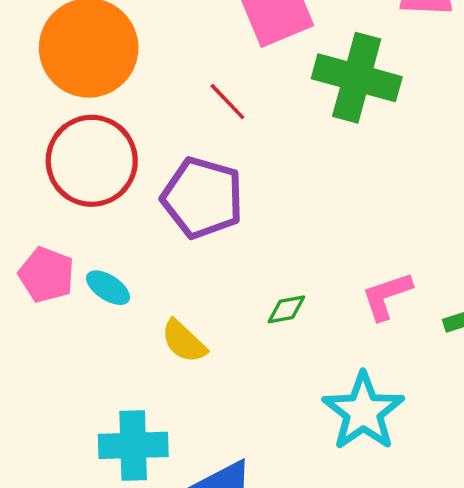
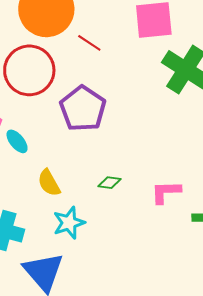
red line: (227, 102) -> (89, 43), moved, turned -30
cyan star: (363, 412) -> (69, 223), moved, size x0.7

